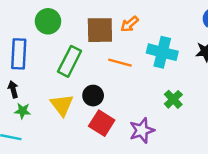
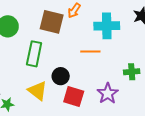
brown square: (100, 30) -> (52, 22), turned 30
orange line: (120, 63) -> (90, 52), moved
green cross: (173, 99) -> (132, 72), moved, turned -35

